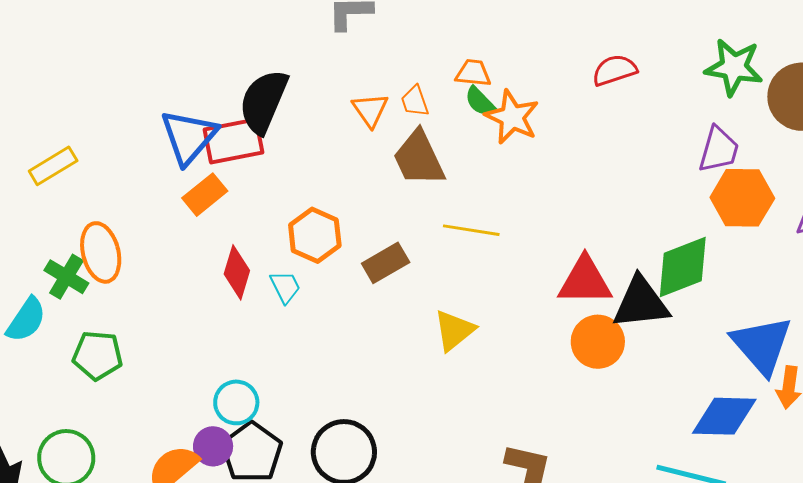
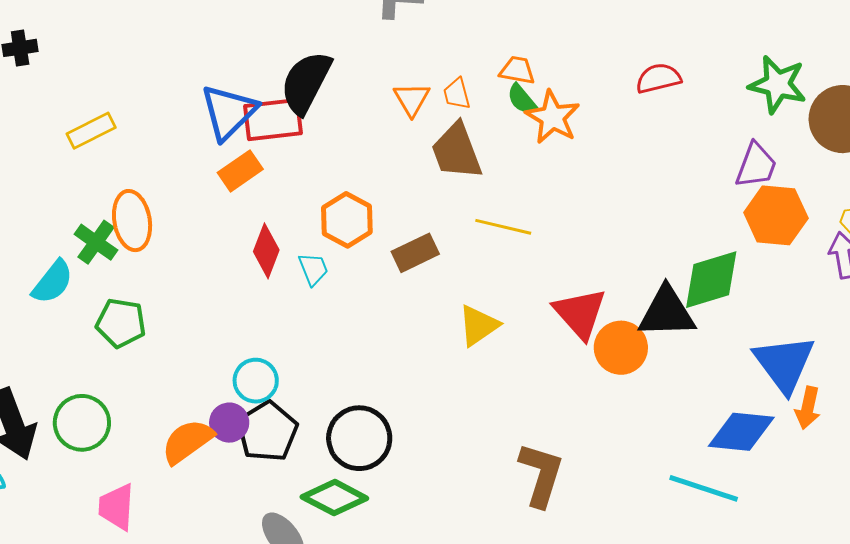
red triangle: (585, 281) -> (580, 313), moved, turned 44

